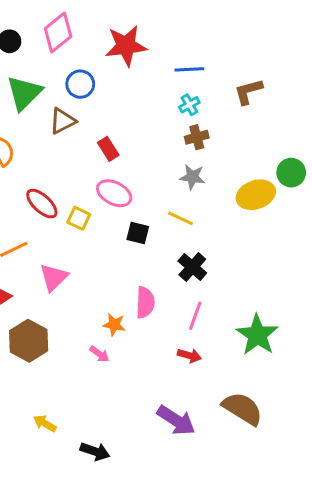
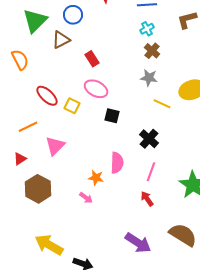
brown cross: (197, 137) -> (152, 51), turned -35
yellow line: (181, 218) -> (162, 104), moved
red arrow: (189, 356) -> (147, 199), turned -140
yellow arrow: (45, 423) -> (49, 245), size x1.8

